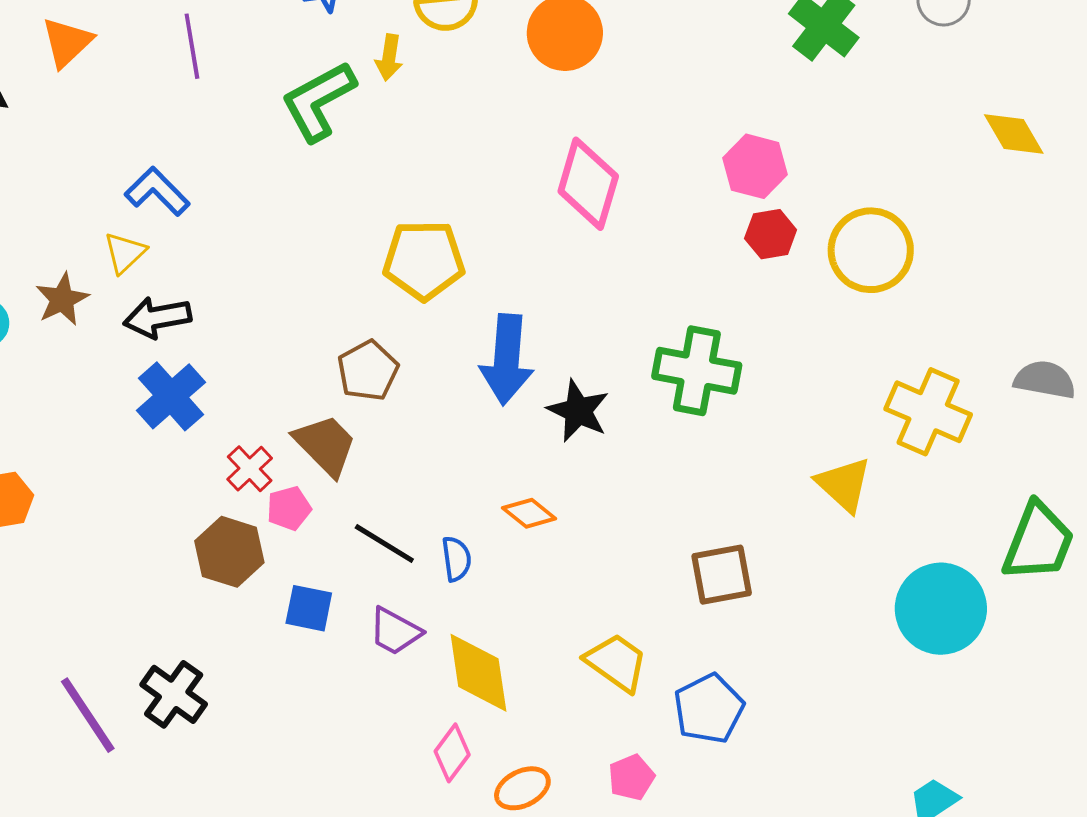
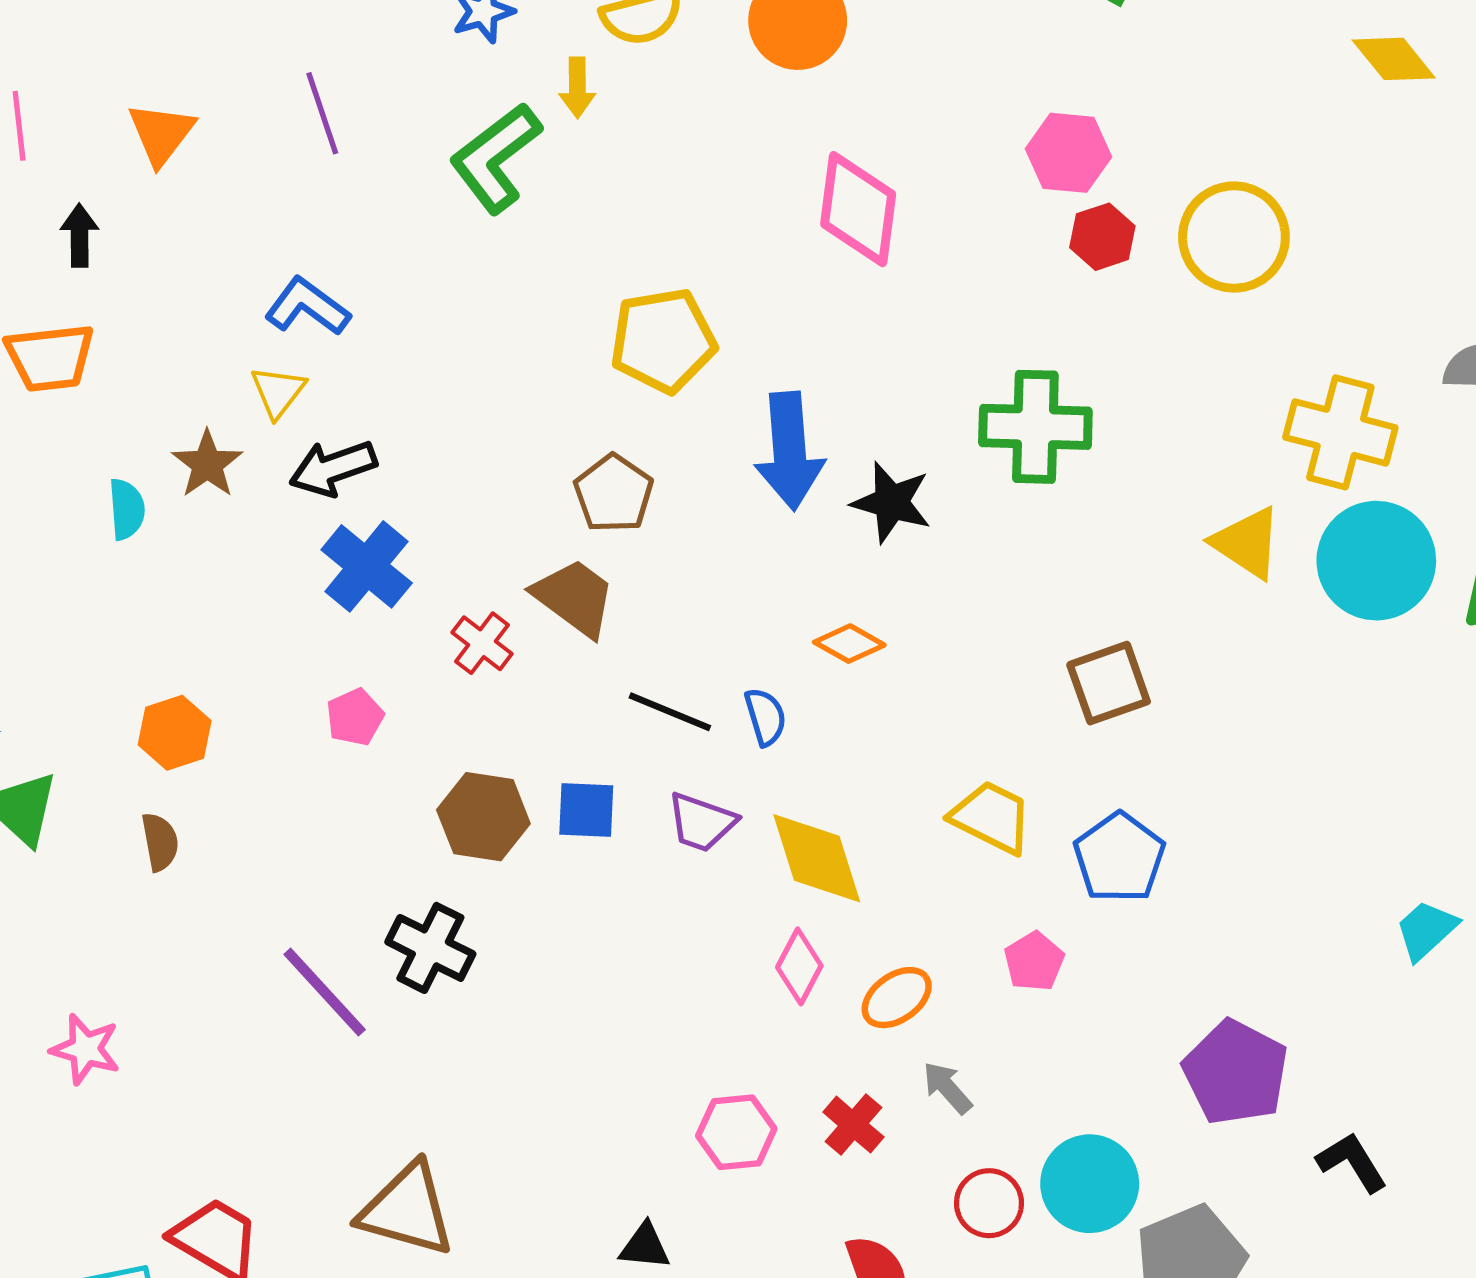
pink pentagon: (289, 508) -> (355, 717), moved
brown hexagon: (229, 552) -> (483, 817), moved
cyan circle: (941, 609) -> (1376, 561), moved

